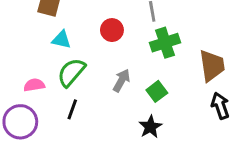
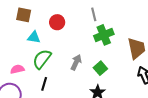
red circle: (112, 30) -> (57, 22), moved

